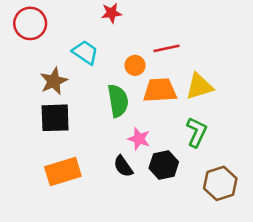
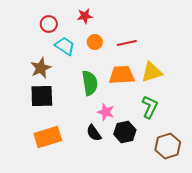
red circle: (30, 23) -> (49, 24), moved, size x0.7
orange circle: (135, 65) -> (95, 42), moved

